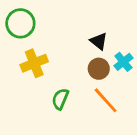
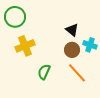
cyan cross: (123, 62) -> (90, 45), turned -32

